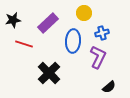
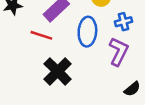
red line: (24, 44) -> (41, 35), moved

